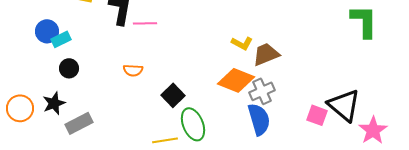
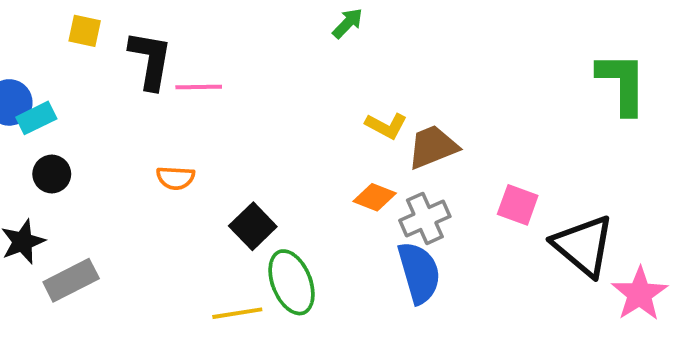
orange diamond: (236, 80) -> (375, 197), size x0.6
pink square: (317, 115) -> (518, 205), moved

